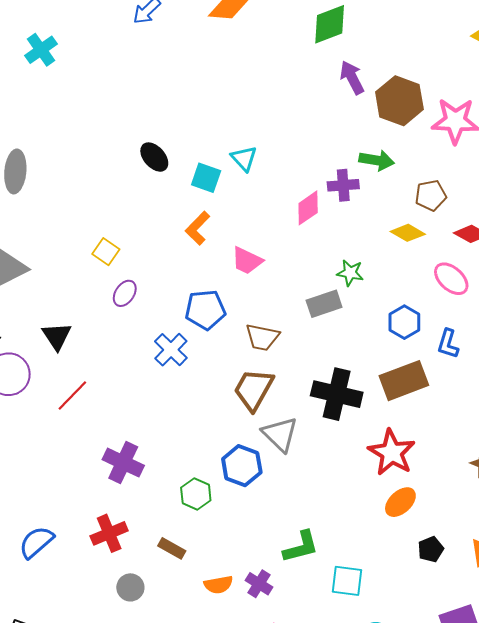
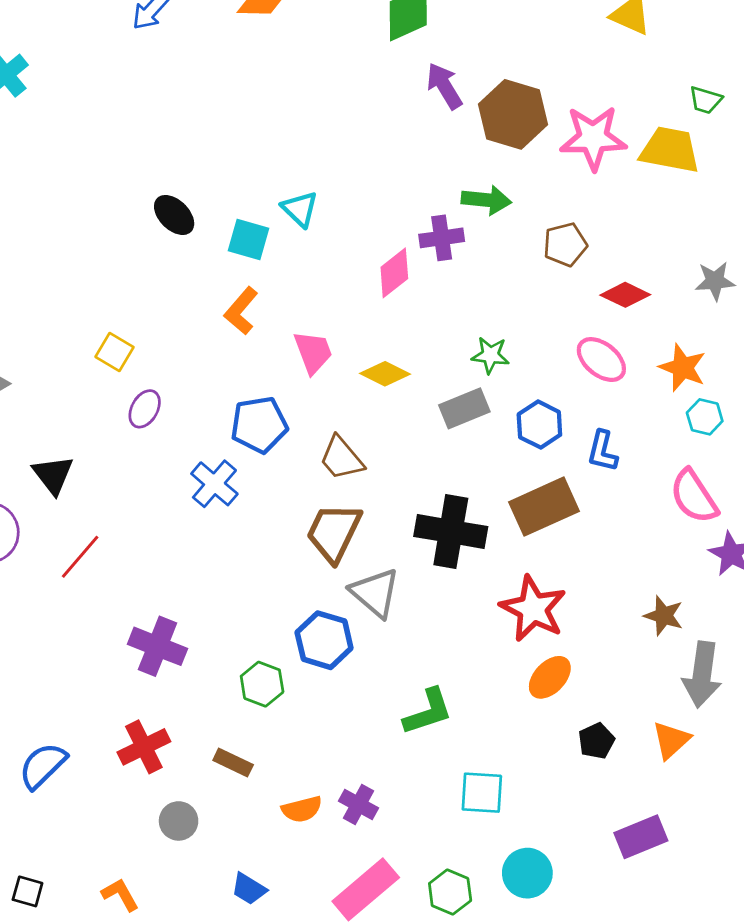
yellow diamond: (408, 233) -> (385, 374), moved
pink trapezoid: (247, 261) -> (313, 352), turned -132
green star: (350, 273) -> (490, 355), moved
gray rectangle: (324, 304) -> (464, 408), moved
brown trapezoid: (262, 337) -> (341, 458), turned 42
green L-shape: (301, 547) -> (428, 712), moved

